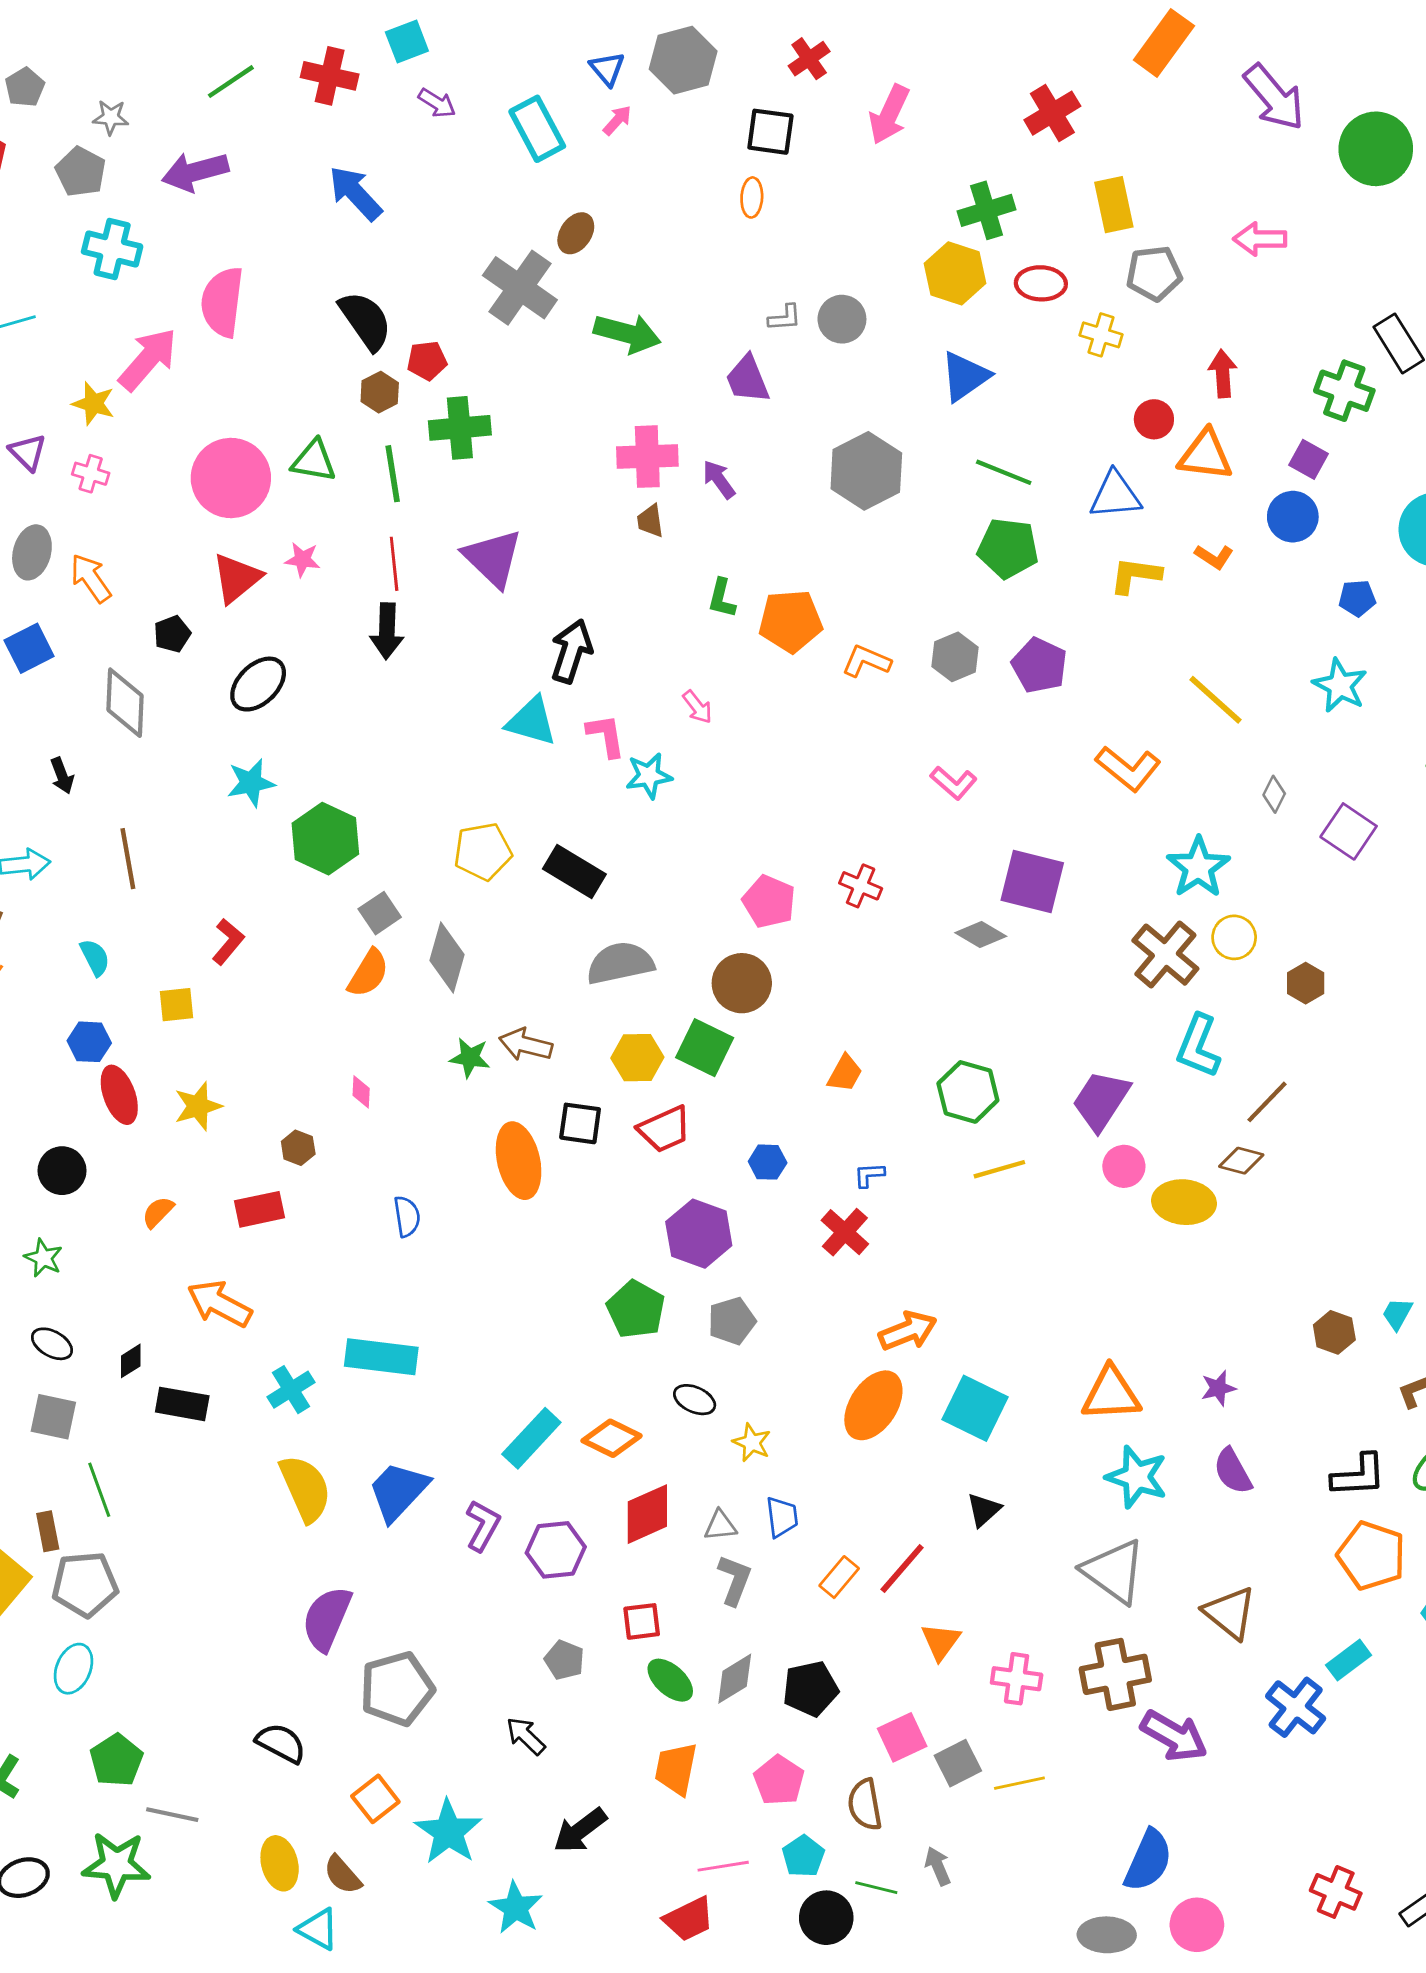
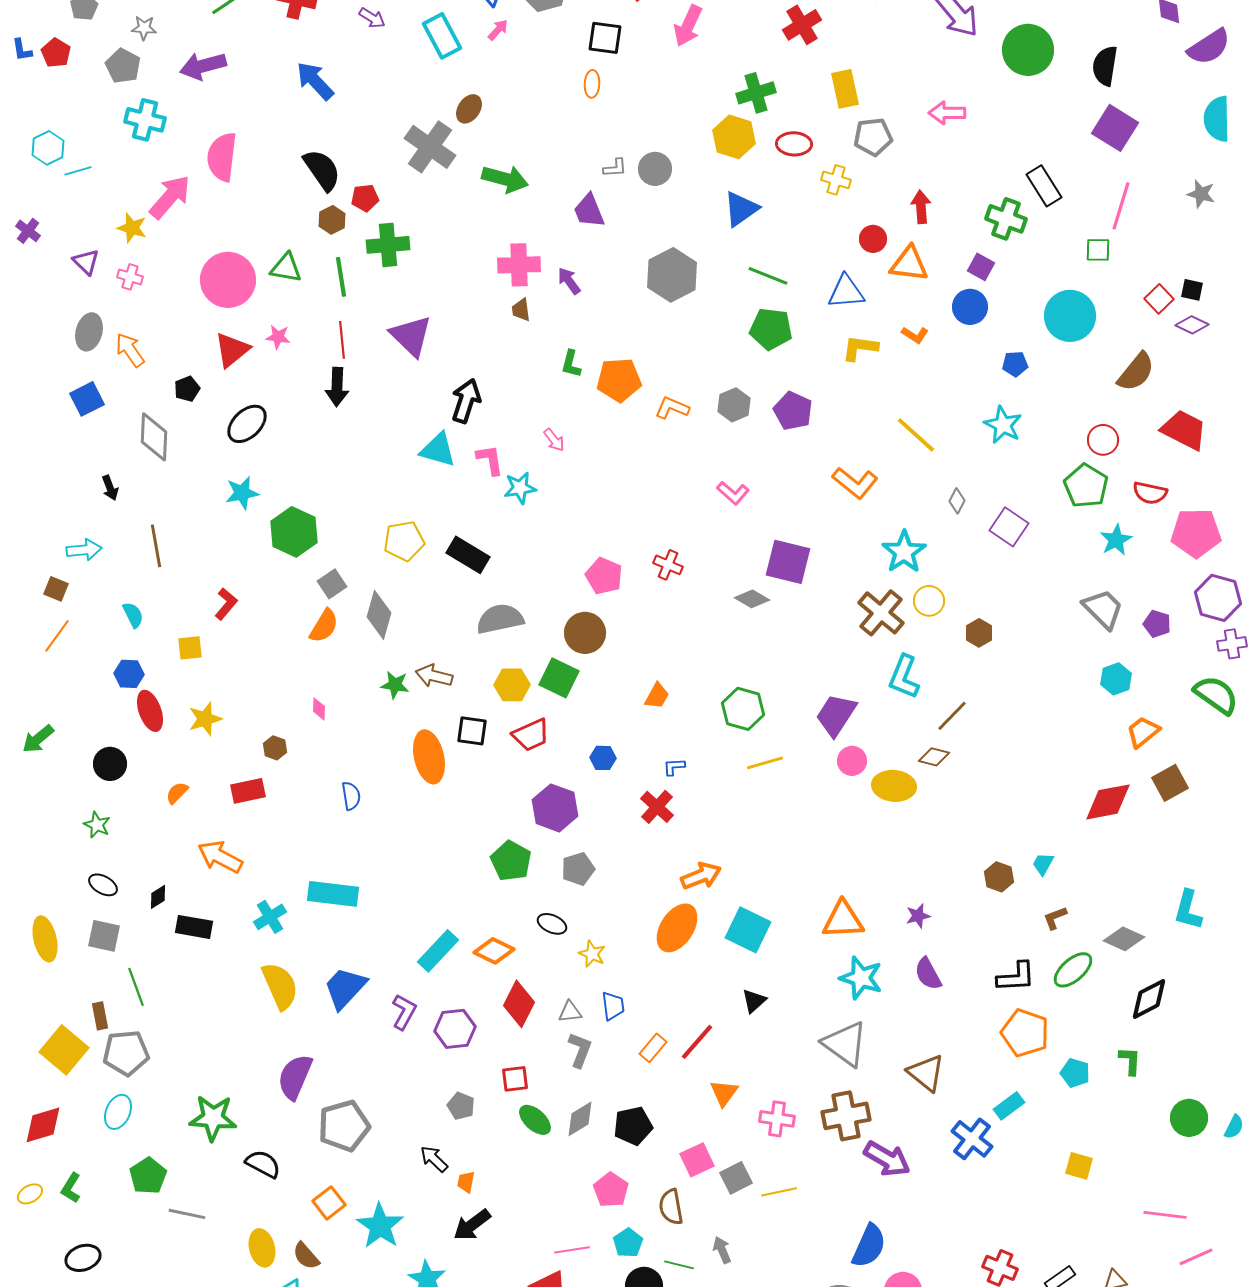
red diamond: (647, 1514) -> (519, 1004), turned -39
orange trapezoid: (676, 1769) -> (466, 1182), moved, size x0.6
green star: (116, 1865) -> (213, 1118), moved

